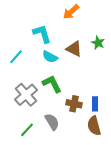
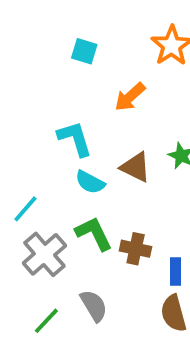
cyan line: (16, 57) -> (25, 209), moved
brown cross: (74, 104) -> (136, 249), moved

